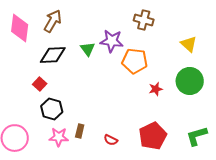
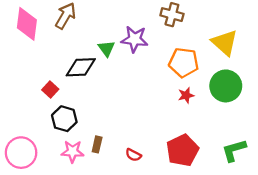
yellow triangle: (189, 44) -> (225, 43), size x1.4
black diamond: (53, 55) -> (81, 67), moved
orange pentagon: (135, 61) -> (184, 63), moved

